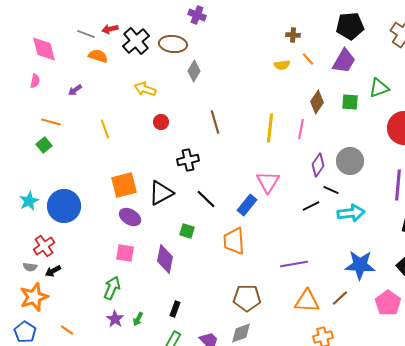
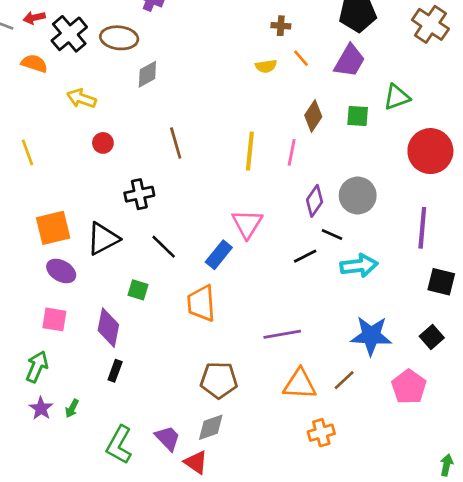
orange semicircle: (98, 56) -> (34, 63), moved
gray diamond: (194, 71) -> (147, 74), turned 30
black rectangle: (175, 309) -> (115, 371), moved

